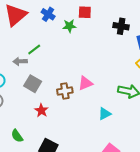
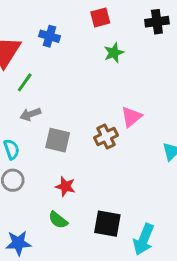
green star: (69, 26) -> (114, 53), moved
green line: (34, 49) -> (25, 82), moved
red star: (41, 110) -> (65, 186), moved

